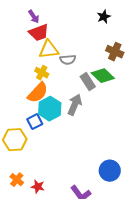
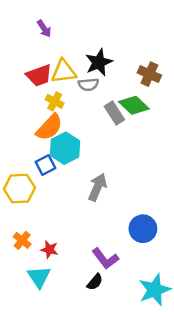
black star: (104, 17) -> (99, 62), moved, size x1.5
red trapezoid: (39, 33) -> (39, 75), moved
gray arrow: (75, 105) -> (97, 187), moved

